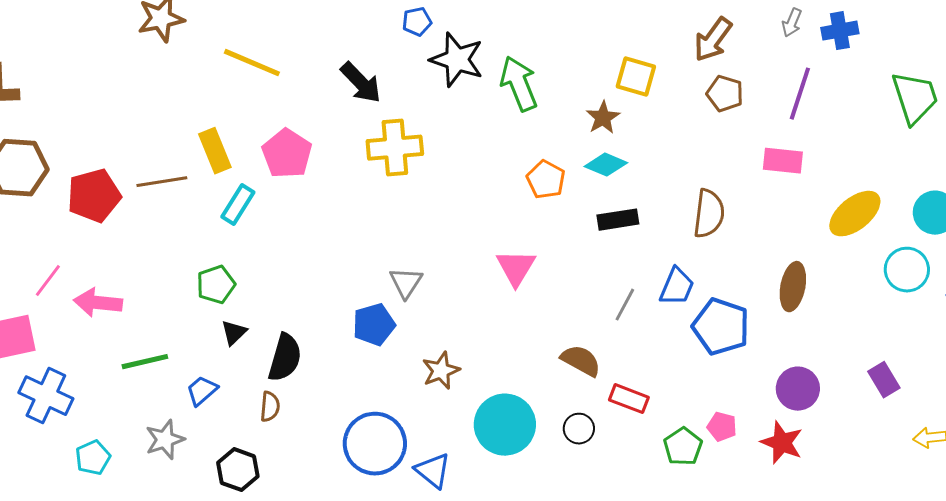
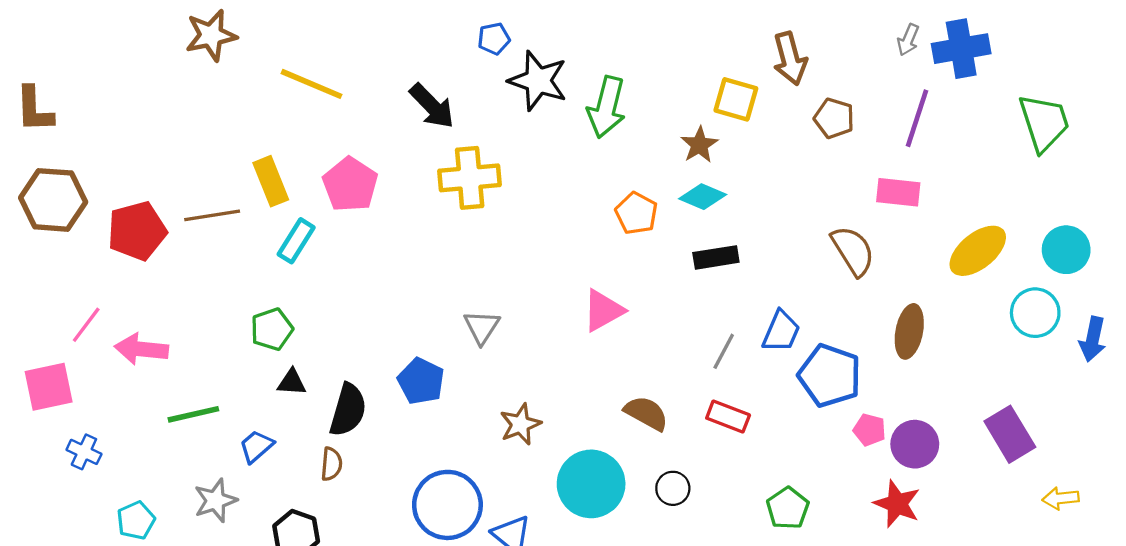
blue cross: (840, 31) -> (961, 49), size x1.4
brown arrow: (713, 40) -> (790, 59), moved, turned -51
green arrow: (519, 84) -> (607, 107), turned -144
brown semicircle: (709, 214) -> (853, 251), moved, turned -39
pink triangle: (516, 268) -> (603, 310), turned 30
blue pentagon: (374, 325) -> (421, 381), moved, turned -30
black triangle: (234, 333) -> (292, 382), turned 48
brown semicircle: (581, 361) -> (646, 413), moved
purple rectangle: (884, 380) -> (1010, 434), size x1.4
blue cross: (46, 396) -> (84, 452), size x0.6
red rectangle: (629, 399) -> (728, 417), moved
pink pentagon: (722, 427) -> (869, 430), moved

